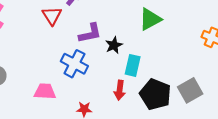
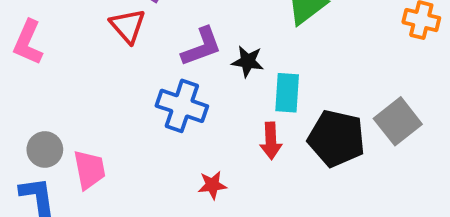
black star: (114, 45) -> (248, 61), turned -30
pink trapezoid: (45, 91) -> (89, 170), moved, turned 85

